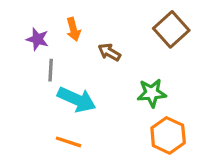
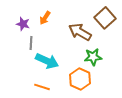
orange arrow: (73, 29) -> (45, 18), turned 48
brown arrow: (109, 52) -> (80, 32), moved, size x1.6
orange hexagon: (168, 135) -> (80, 79), moved

